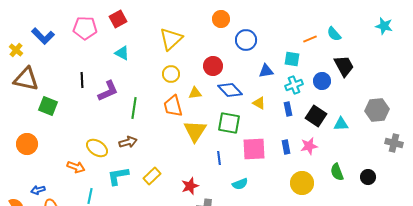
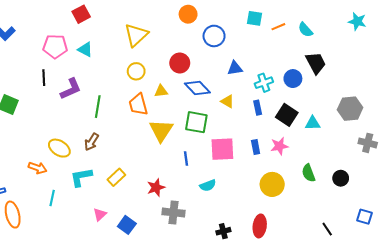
pink pentagon: (85, 28) -> (55, 46), moved
orange line: (310, 39) -> (278, 27), moved
cyan square: (292, 59) -> (255, 18), moved
brown arrow: (128, 142) -> (92, 142), turned 138

